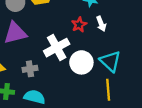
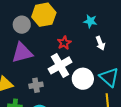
red star: (79, 25) -> (64, 43), moved

